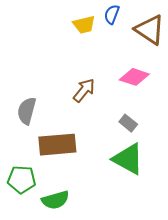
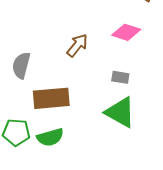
gray rectangle: (128, 123) -> (120, 77), turned -30
green semicircle: (55, 200) -> (50, 137), moved

